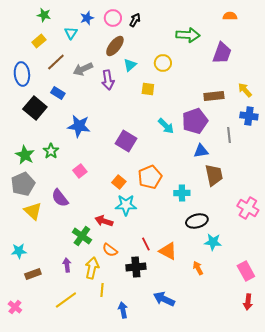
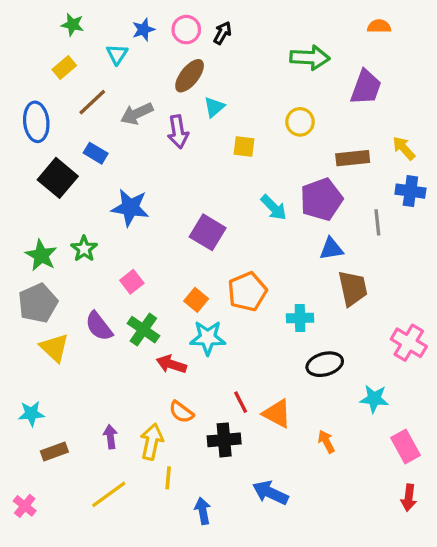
yellow circle: (163, 63) -> (300, 122), moved
green cross: (82, 236) -> (143, 330), moved
cyan star: (213, 242) -> (374, 399), moved

